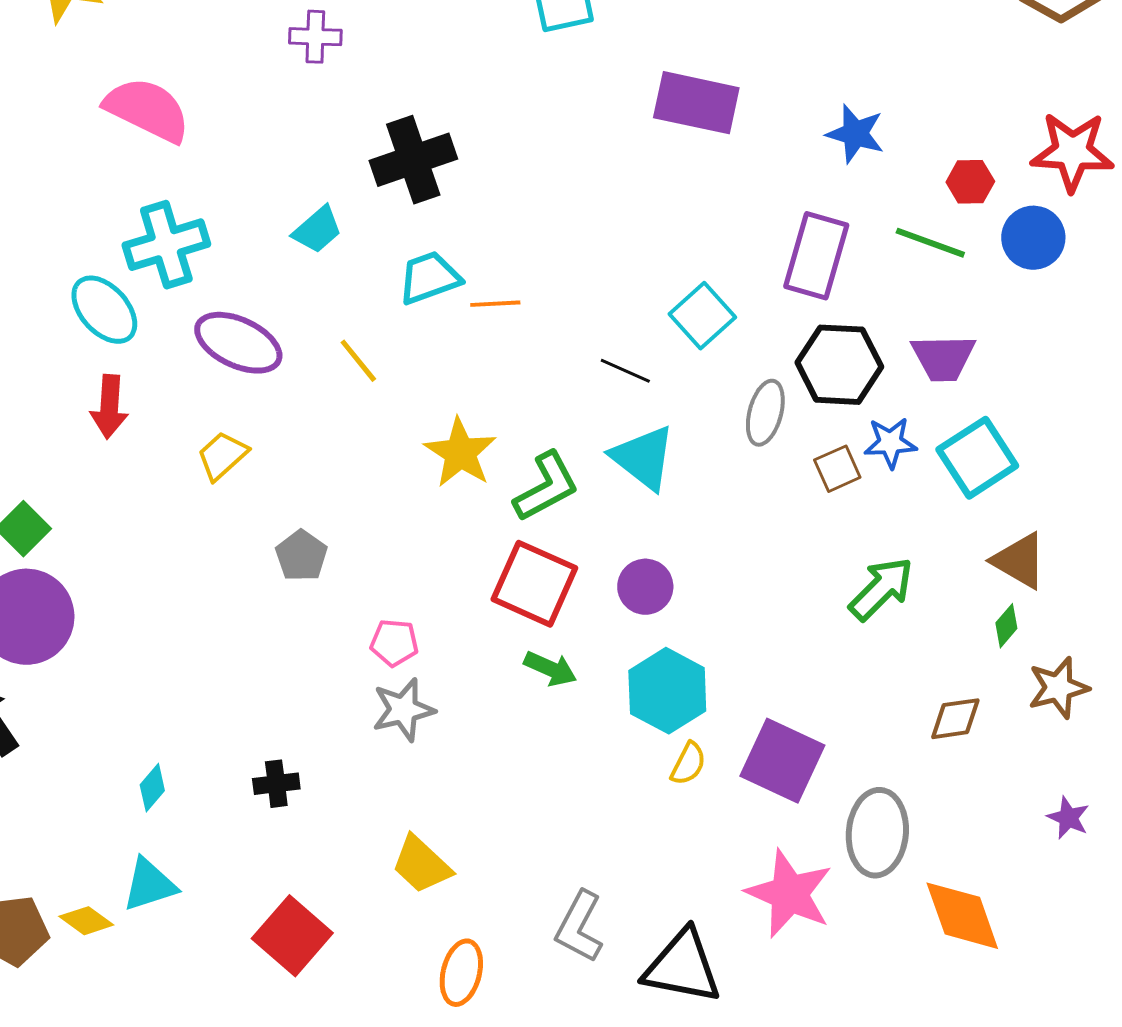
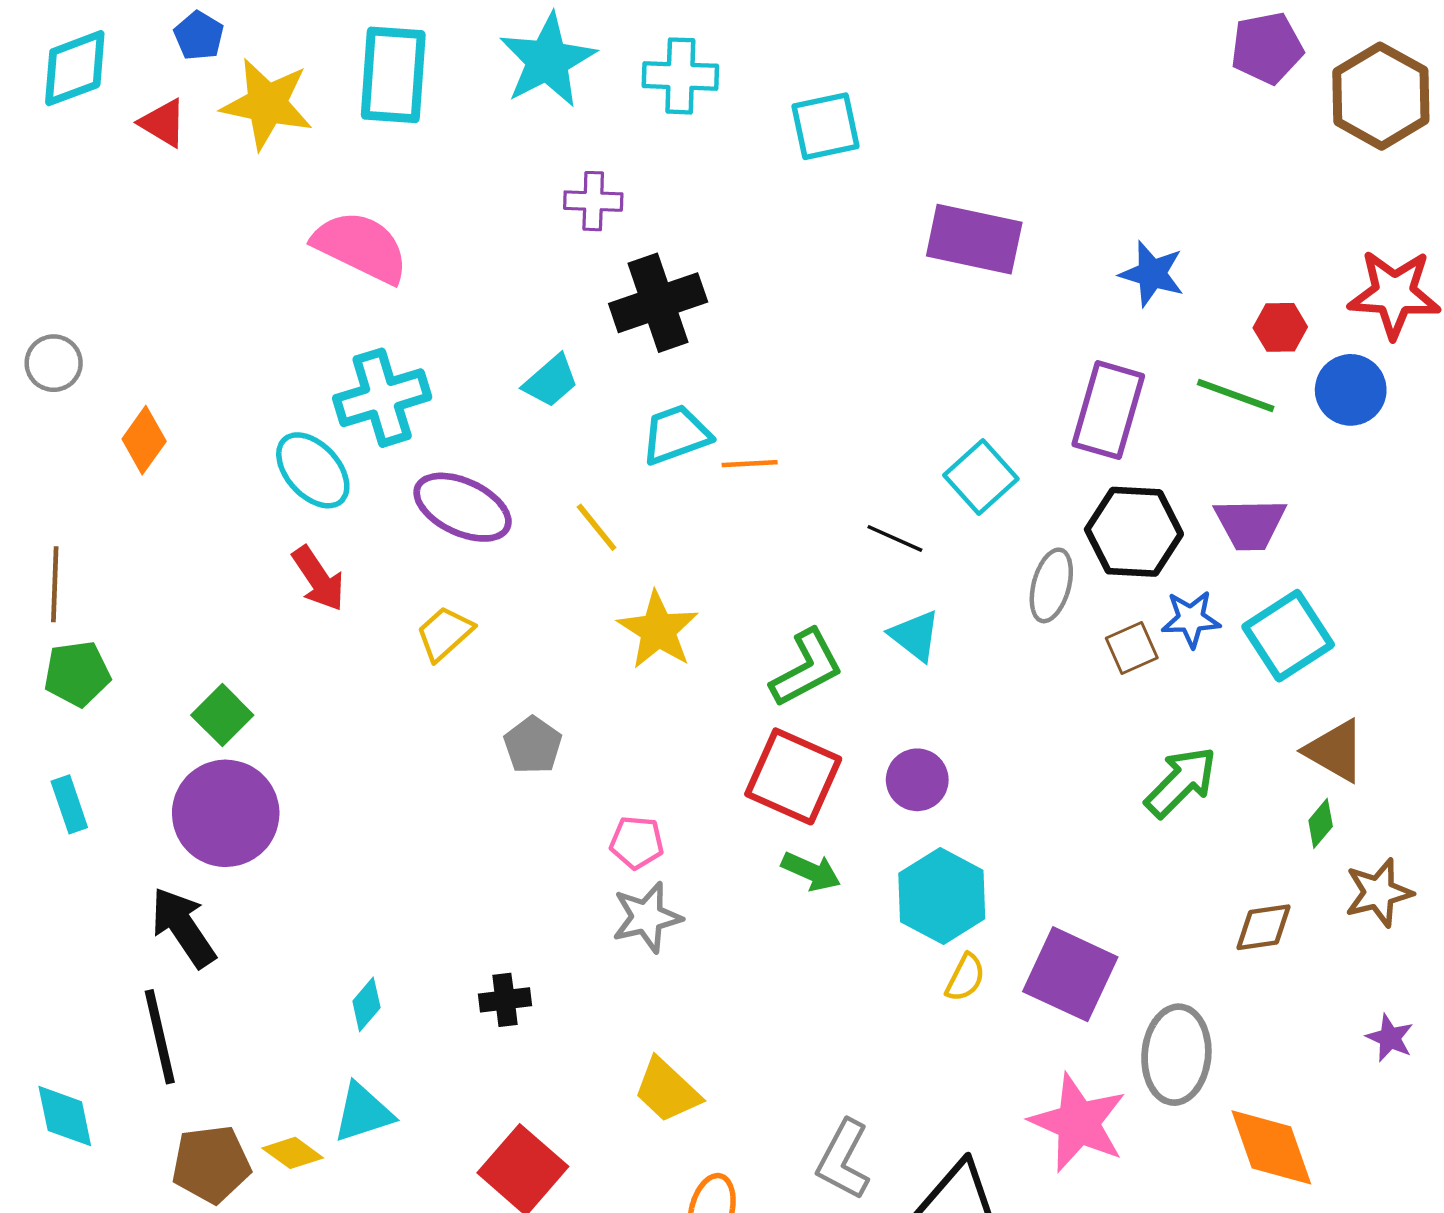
purple cross: (315, 37) -> (593, 201), moved
red arrow: (109, 407) -> (318, 579), turned -38
yellow star: (460, 453) -> (658, 630), moved
cyan triangle: (643, 458) -> (915, 636), size x0.7

